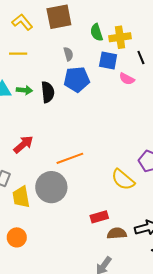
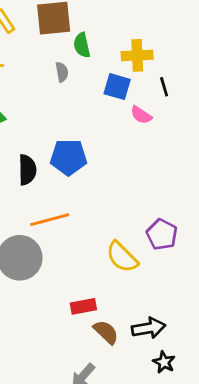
green semicircle: (97, 32) -> (82, 45), moved
blue pentagon: (77, 79) -> (69, 157), moved
black semicircle: (48, 92) -> (27, 170), moved
brown semicircle: (117, 233) -> (106, 332), turned 42

